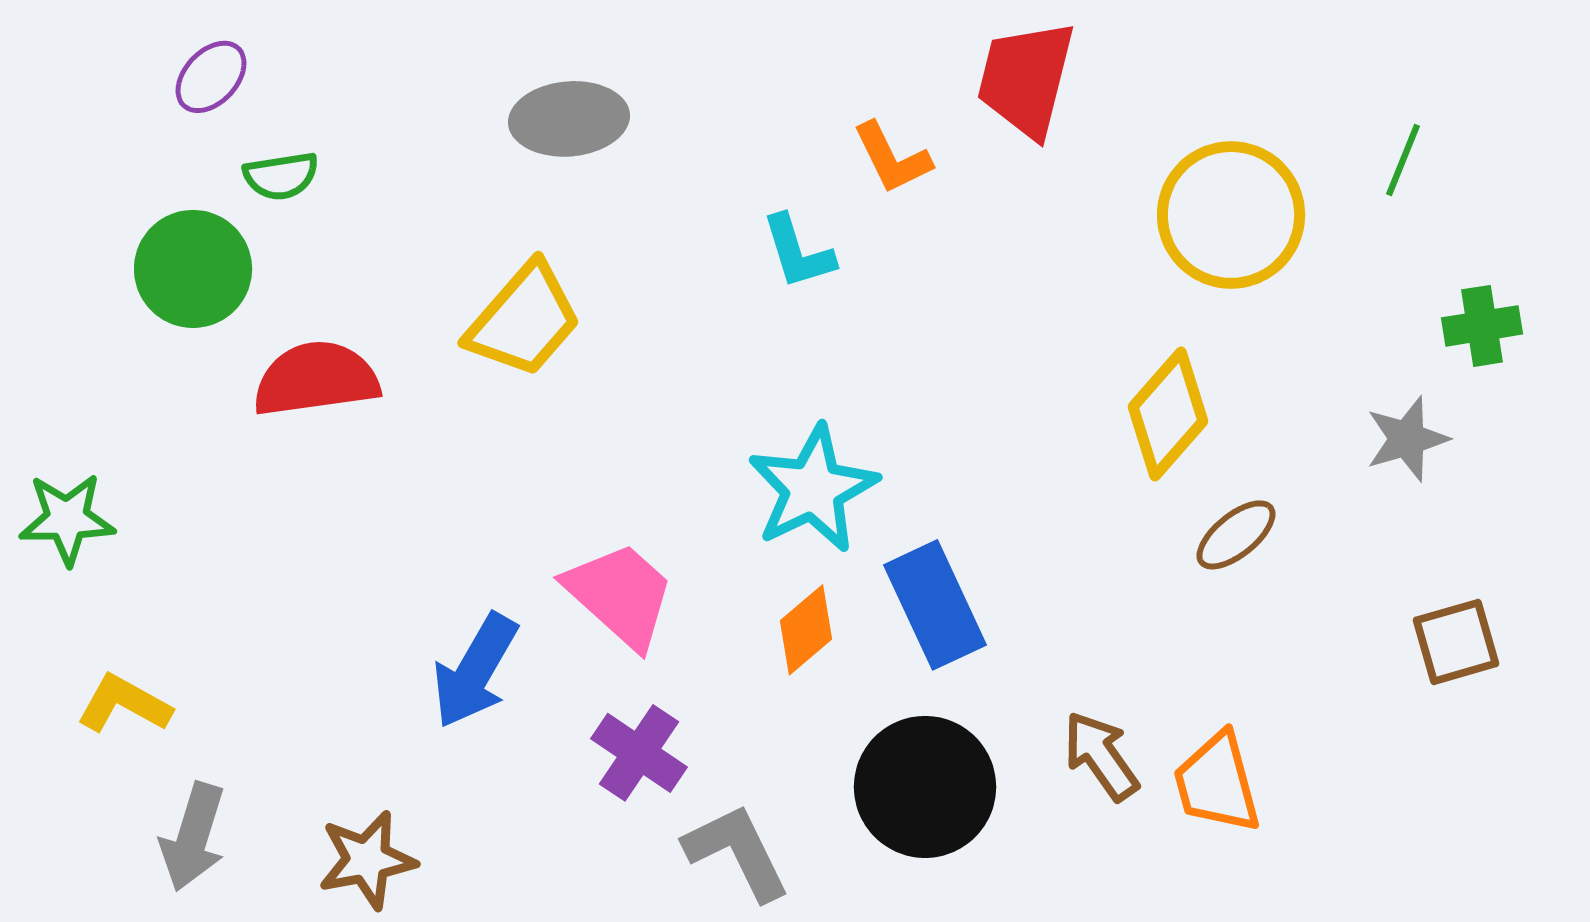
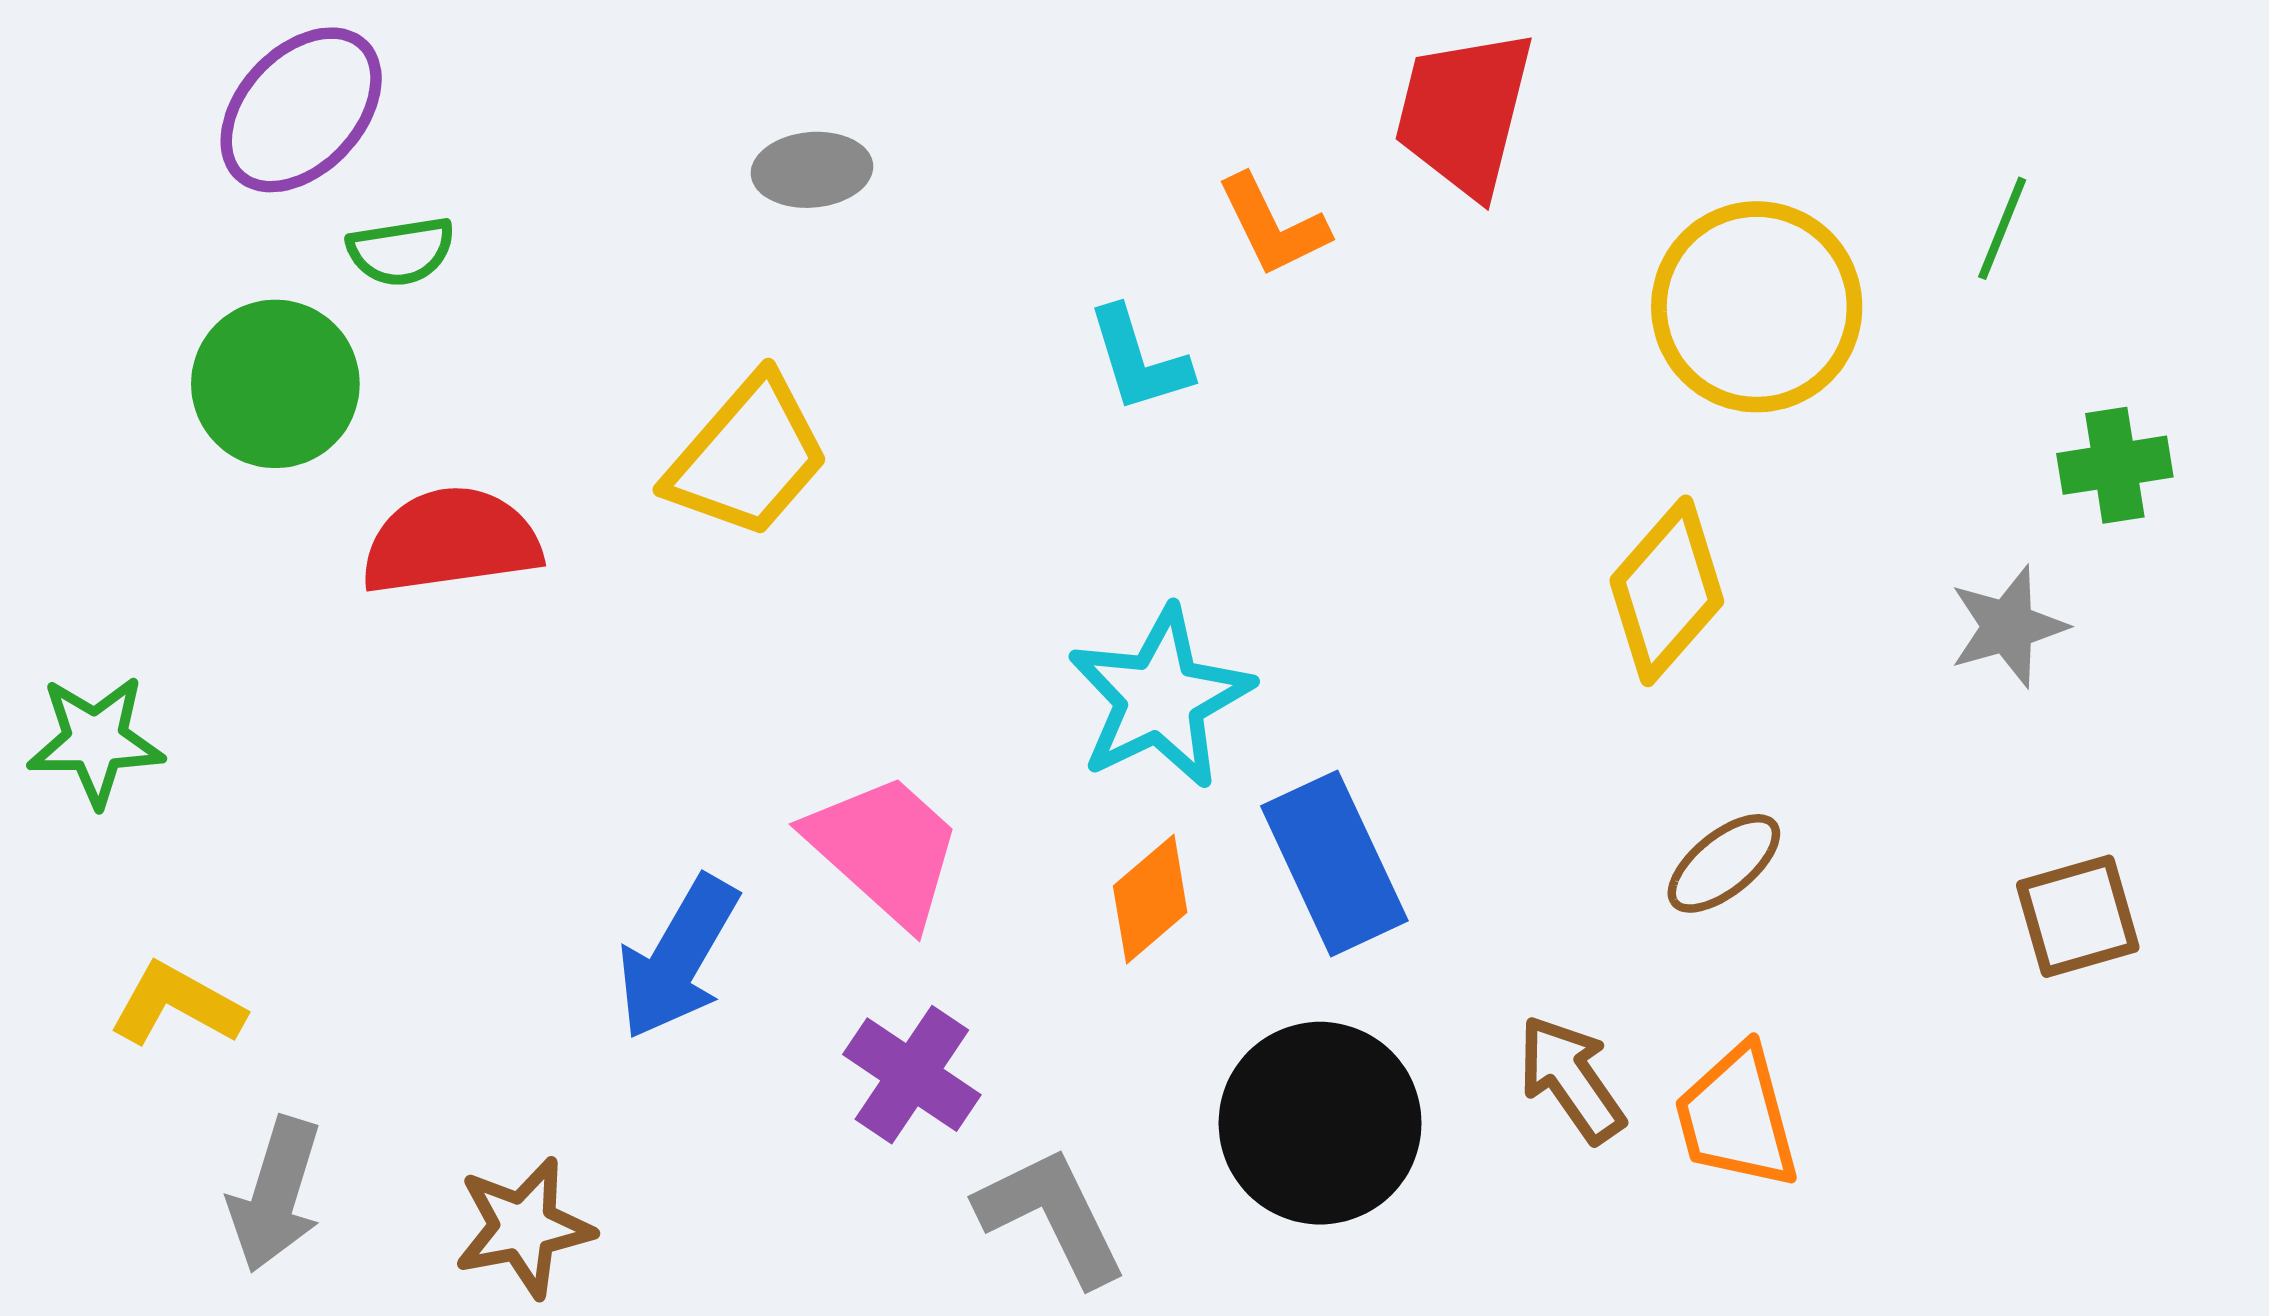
purple ellipse: (211, 77) -> (301, 110), size x1.6
gray ellipse: (569, 119) -> (812, 170), size x0.7
brown ellipse: (1236, 535) -> (1724, 863), moved

